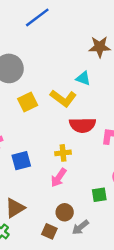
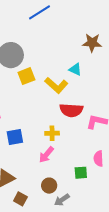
yellow square: (28, 102) -> (26, 76), moved
brown square: (49, 231) -> (20, 199), moved

